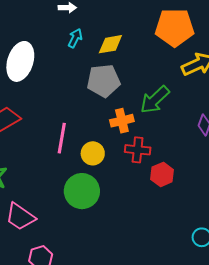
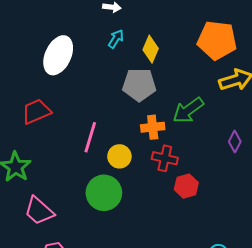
yellow diamond: (110, 44) -> (151, 49), turned -64

